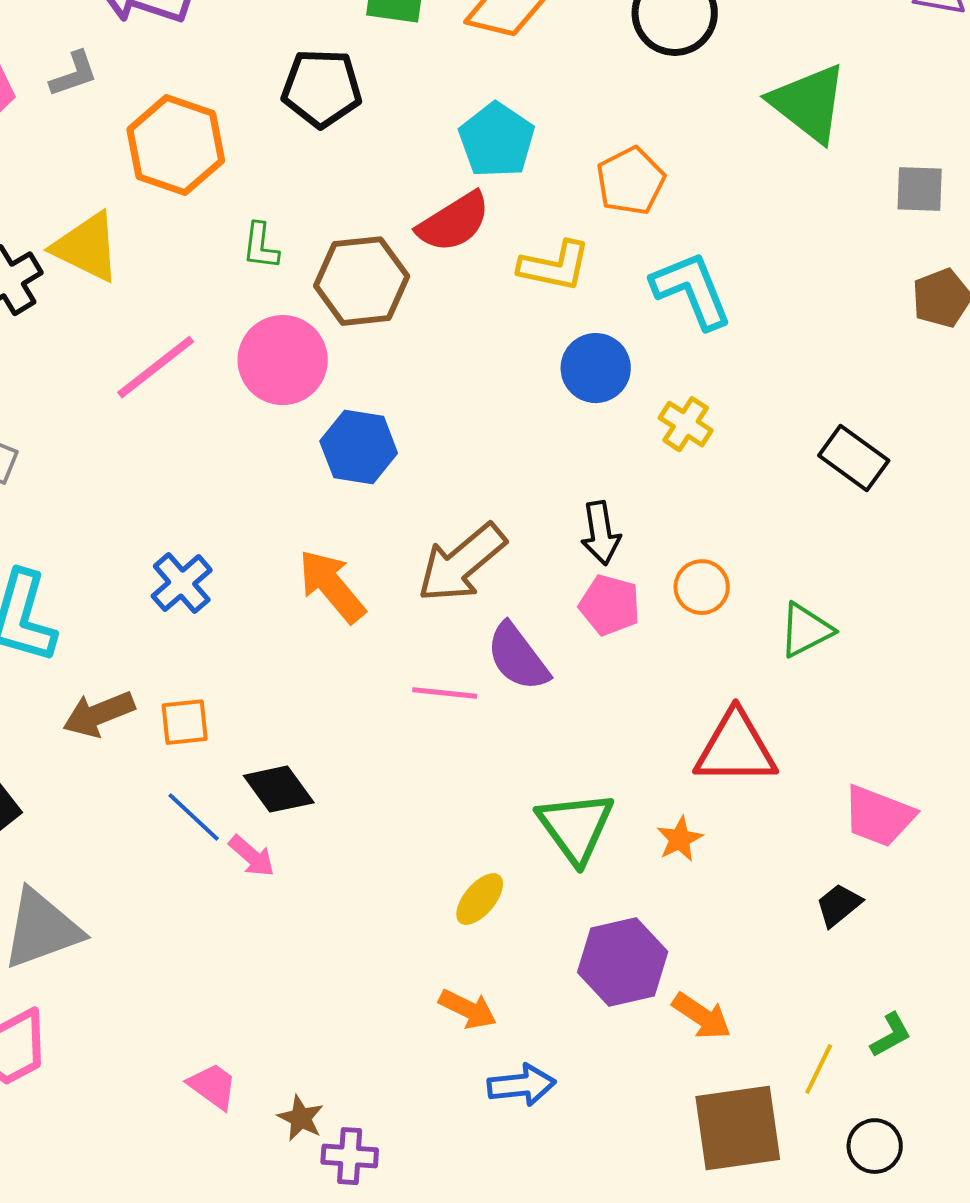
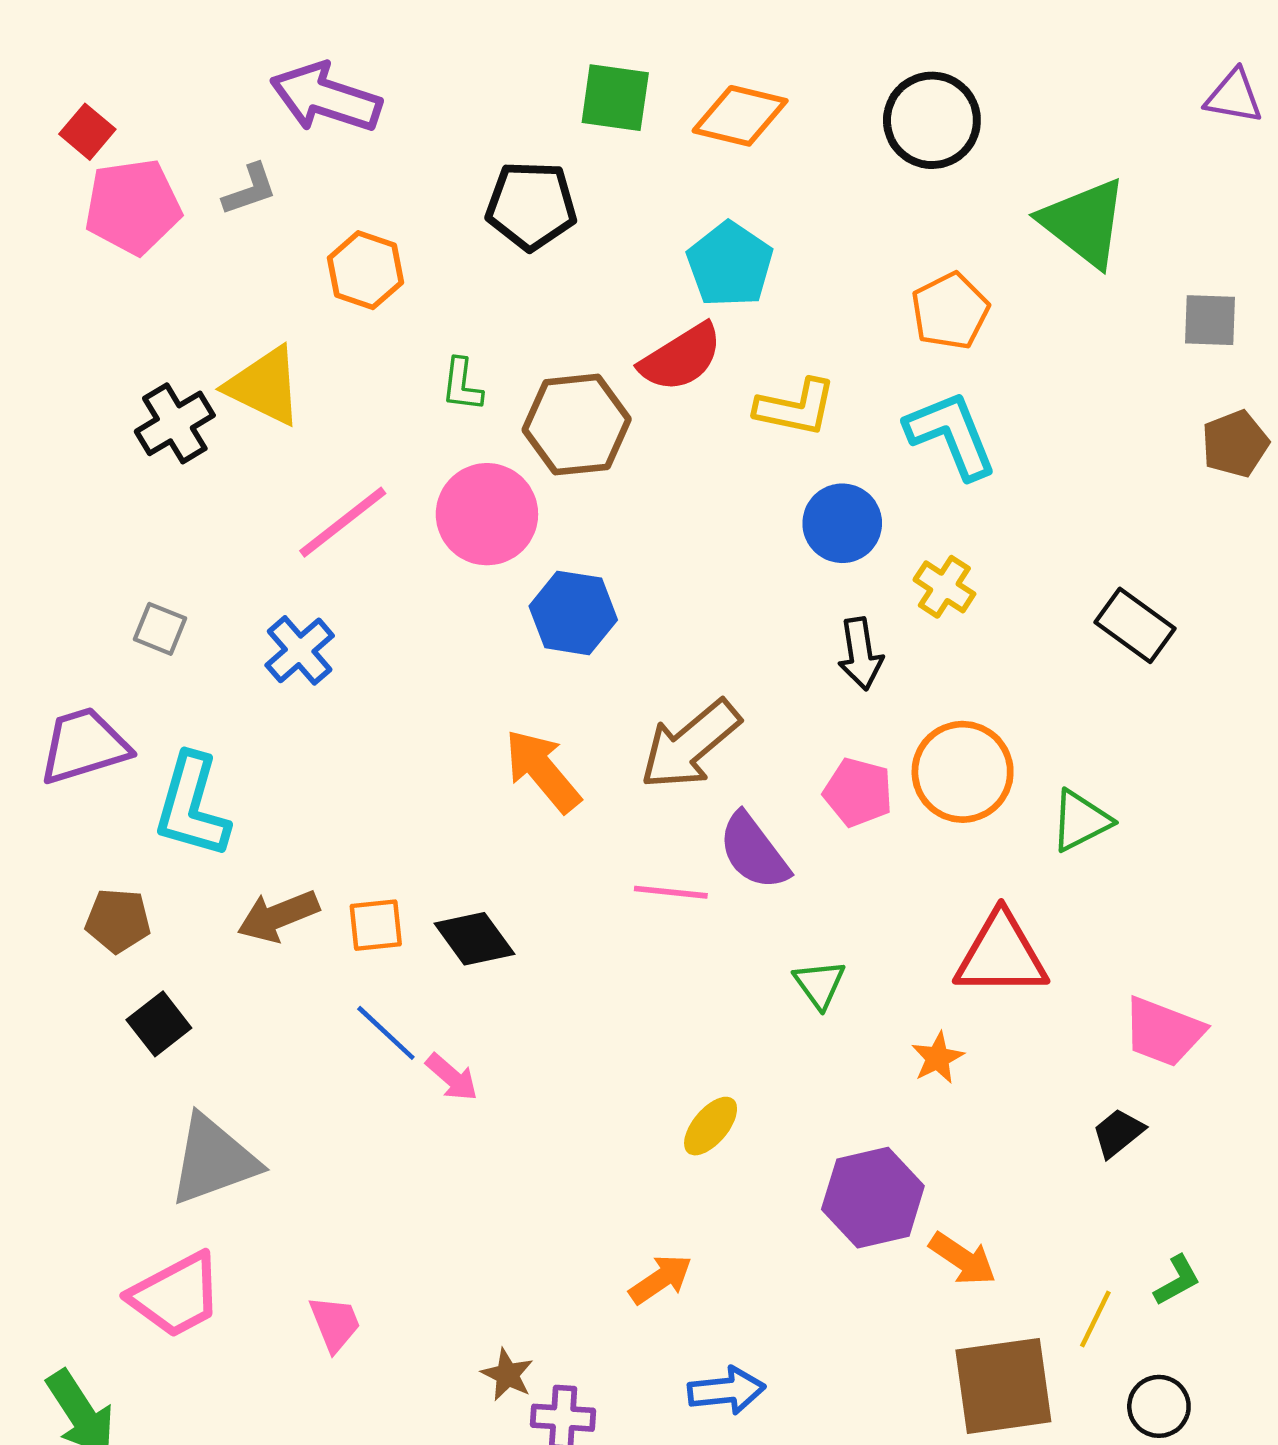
orange hexagon: (176, 145) -> (365, 270), size x0.7
orange pentagon: (631, 181) -> (950, 311), moved
black arrow: (601, 533) -> (860, 654), moved
blue cross: (182, 583) -> (300, 650), moved
orange circle: (702, 587) -> (963, 772), size x1.6
black diamond: (279, 789) -> (474, 939), moved
green triangle: (576, 827) -> (820, 984), moved, size x0.6
orange arrow: (468, 1009) -> (661, 1279), moved, turned -60
blue arrow: (522, 1085) -> (726, 1390), moved
pink trapezoid: (213, 1086) -> (335, 1324), moved, turned 32

